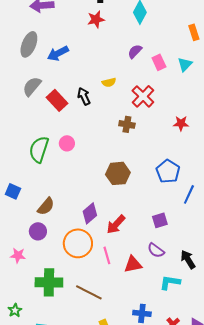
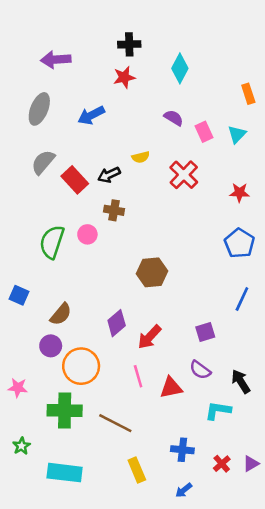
purple semicircle: (135, 51) -> (174, 118), turned 77
blue arrow: (58, 53) -> (91, 115), moved
black arrow: (84, 96) -> (109, 175), turned -90
red star: (181, 123) -> (239, 193), moved
brown cross: (127, 124) -> (114, 210), moved
blue pentagon: (168, 171) -> (239, 243), moved
orange circle: (78, 243) -> (81, 366), moved
pink star: (18, 255) -> (18, 388), moved

